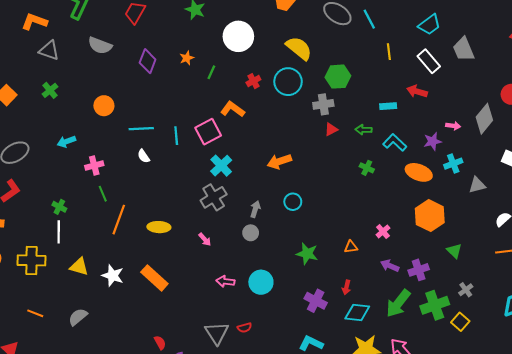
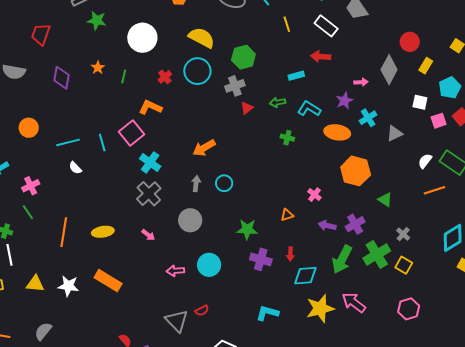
green line: (103, 194) -> (28, 212), moved
gray arrow: (255, 209) -> (196, 184), moved
gray circle: (251, 233) -> (190, 220), size x1.5
purple cross: (316, 301) -> (261, 259), moved

